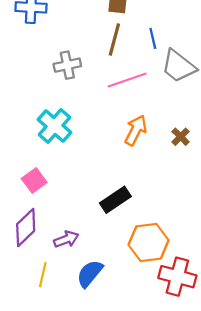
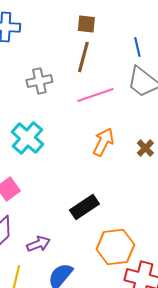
blue line: (153, 38) -> (137, 47), moved

